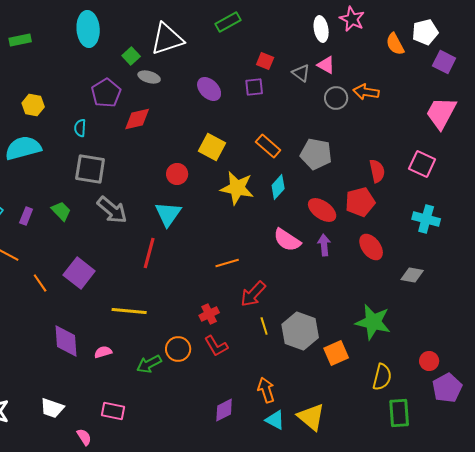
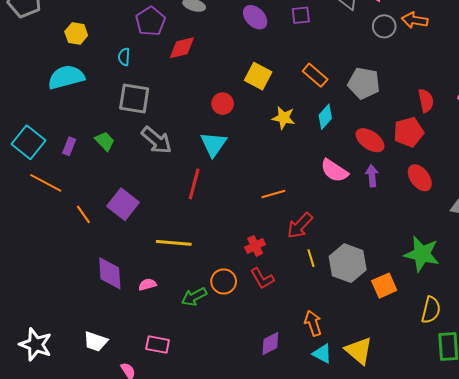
yellow star: (237, 188) -> (284, 118), size x0.7

